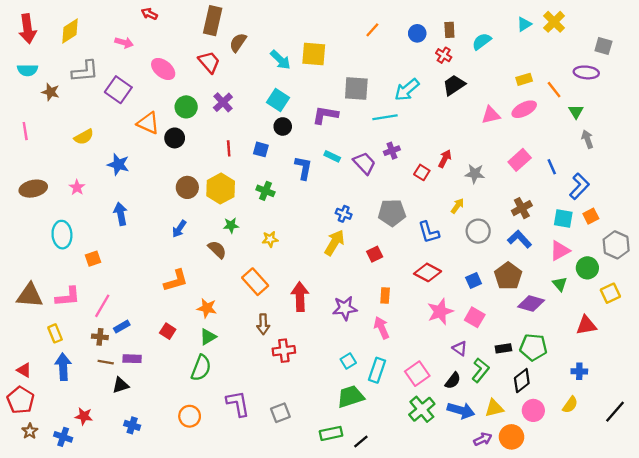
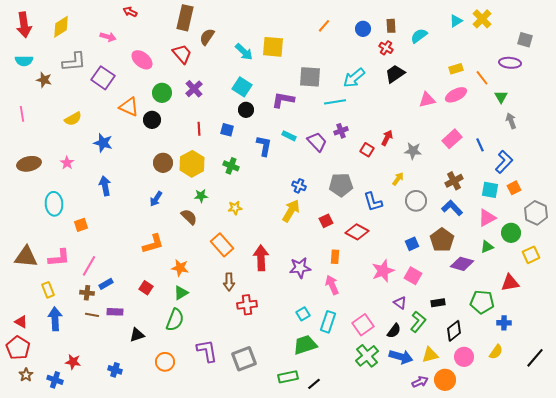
red diamond: (428, 272) -> (357, 232), moved
green triangle: (560, 284) -> (487, 247), turned 48
green pentagon: (533, 347) -> (482, 302), moved
black triangle: (121, 385) -> (137, 335), moved
gray square: (280, 413) -> (244, 359), size x1.4

